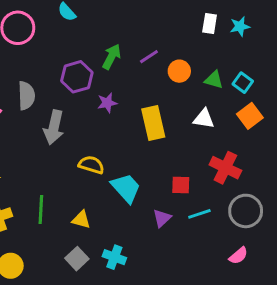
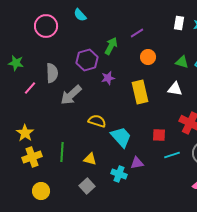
purple line: (149, 57) -> (137, 33), moved
orange circle: (179, 71) -> (148, 57), moved
gray arrow: (54, 127) -> (71, 95), turned 35
purple triangle: (162, 218) -> (137, 163), moved, turned 32
cyan cross: (114, 257) -> (119, 174), moved

